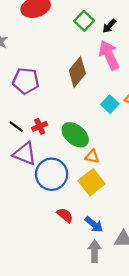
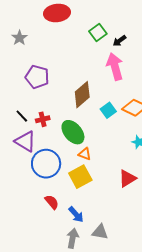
brown diamond: (77, 72) -> (82, 95), moved

